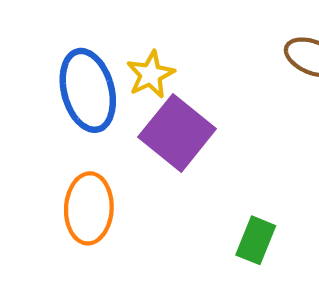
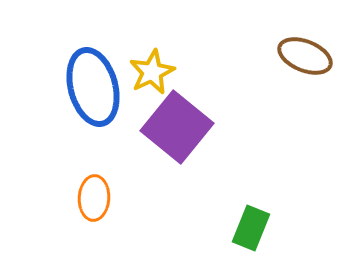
orange ellipse: (89, 208) -> (94, 198), size x0.7

